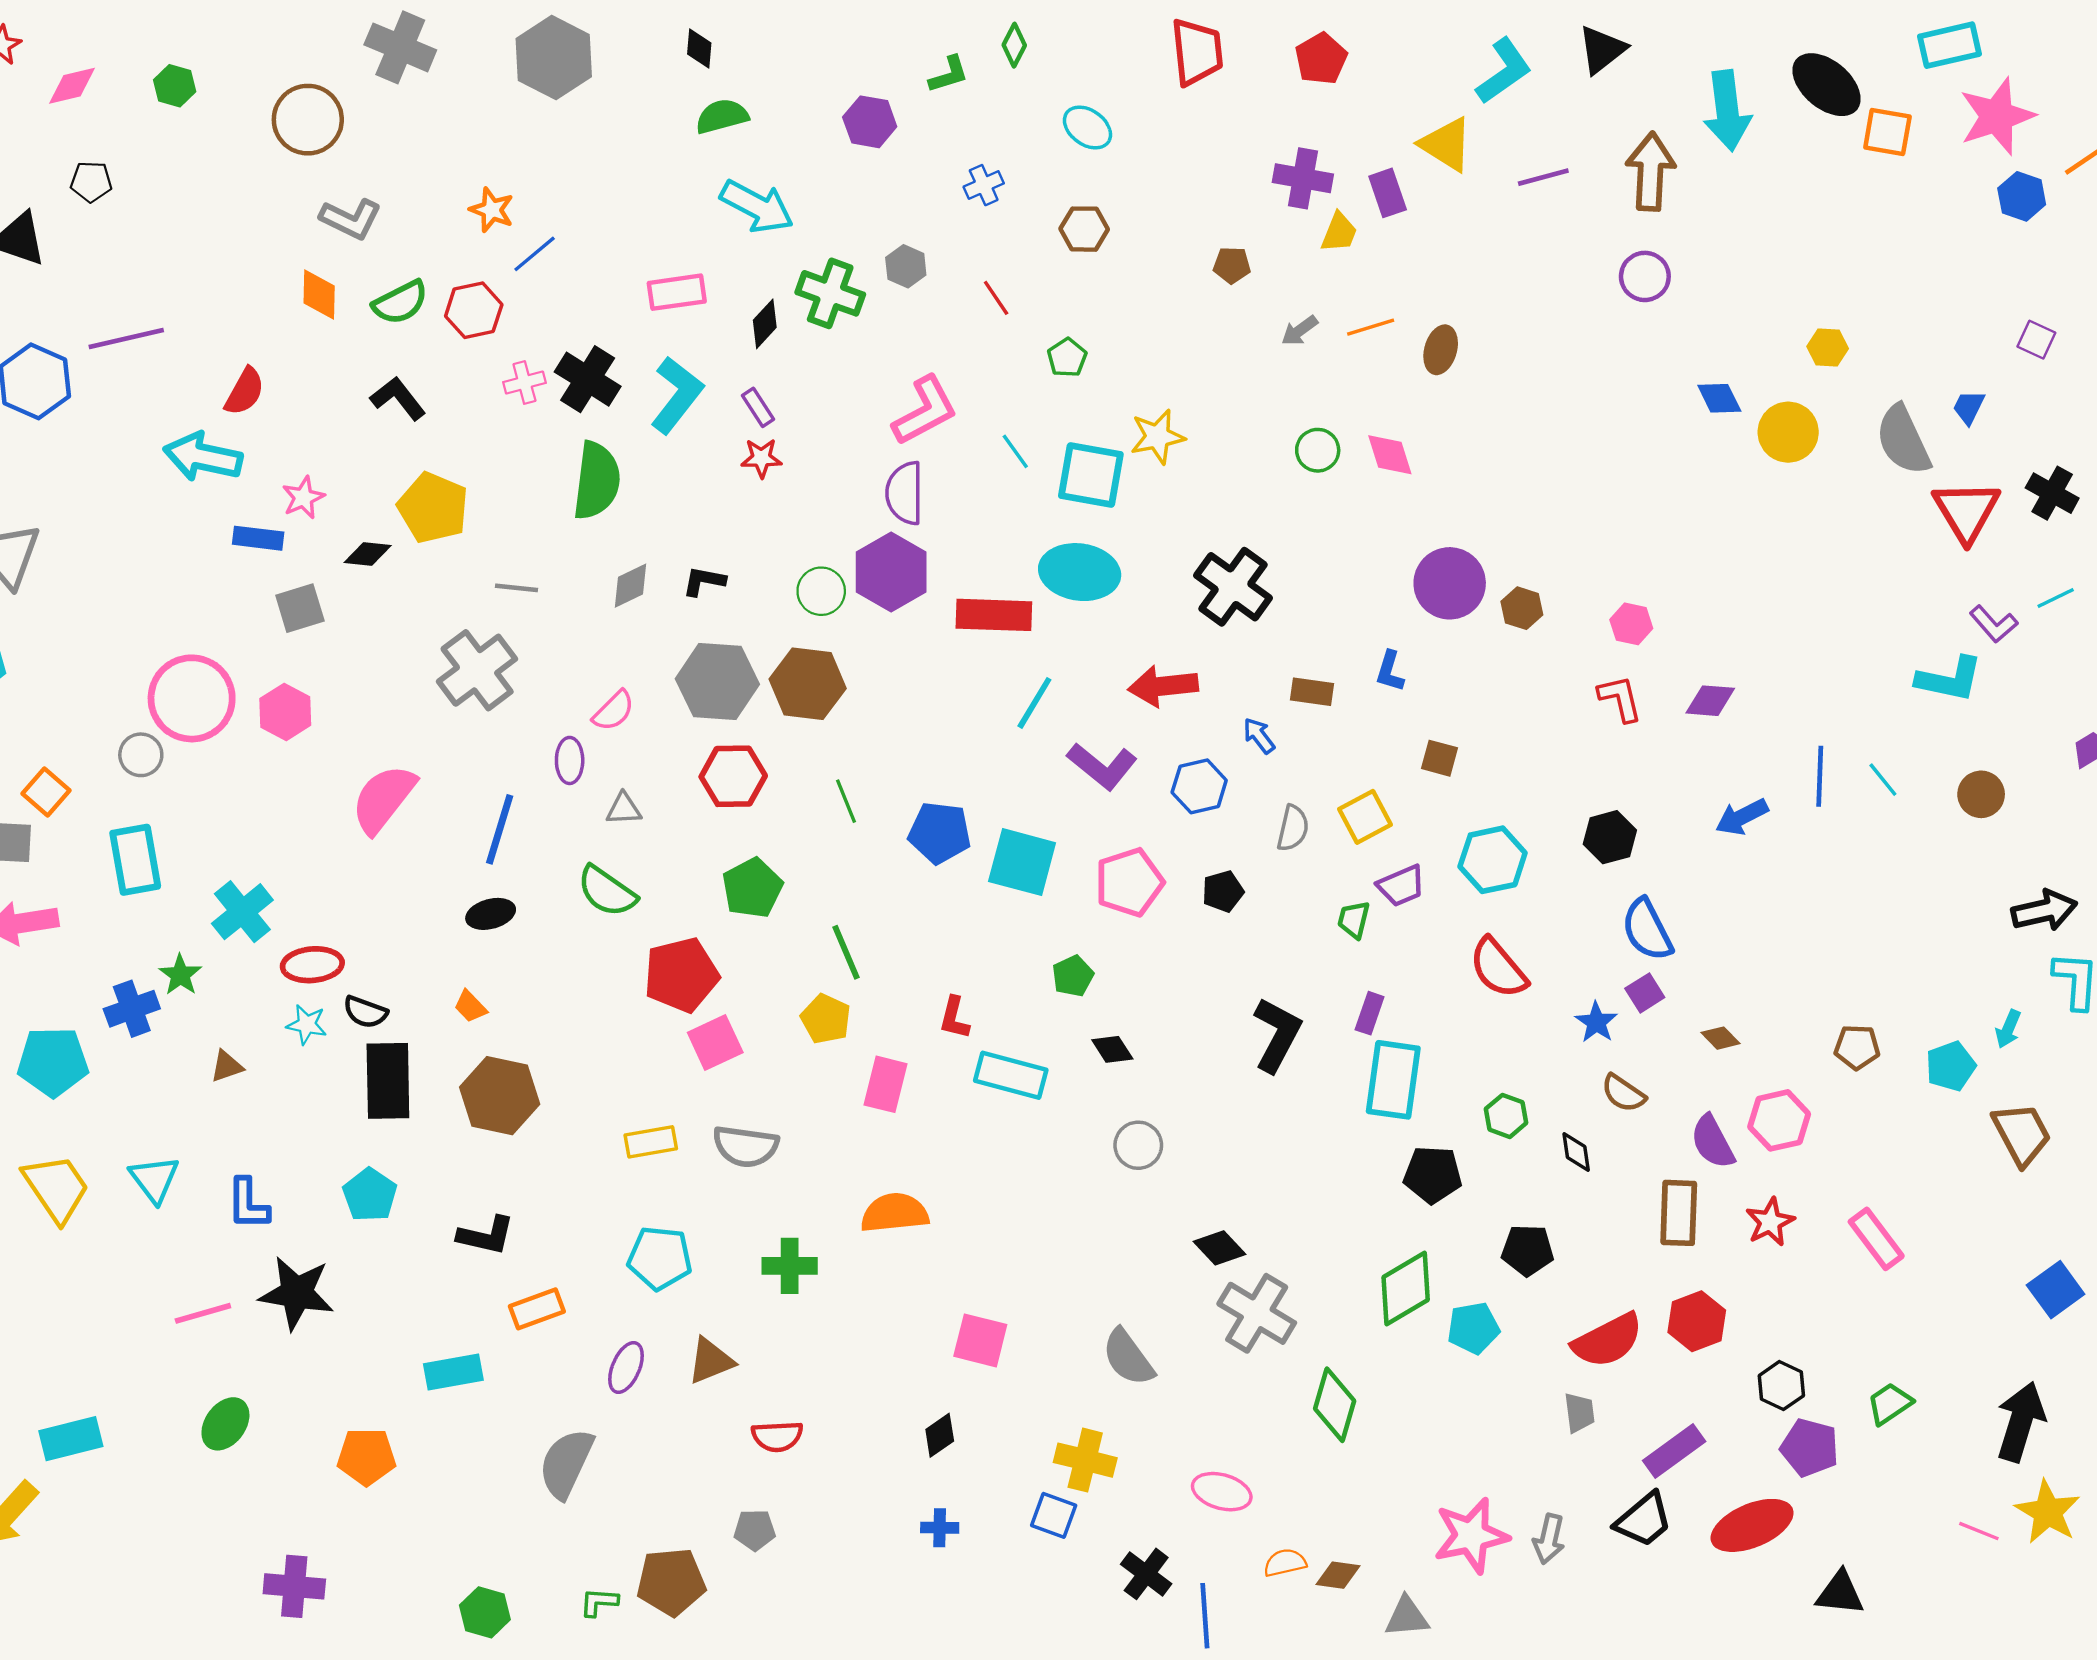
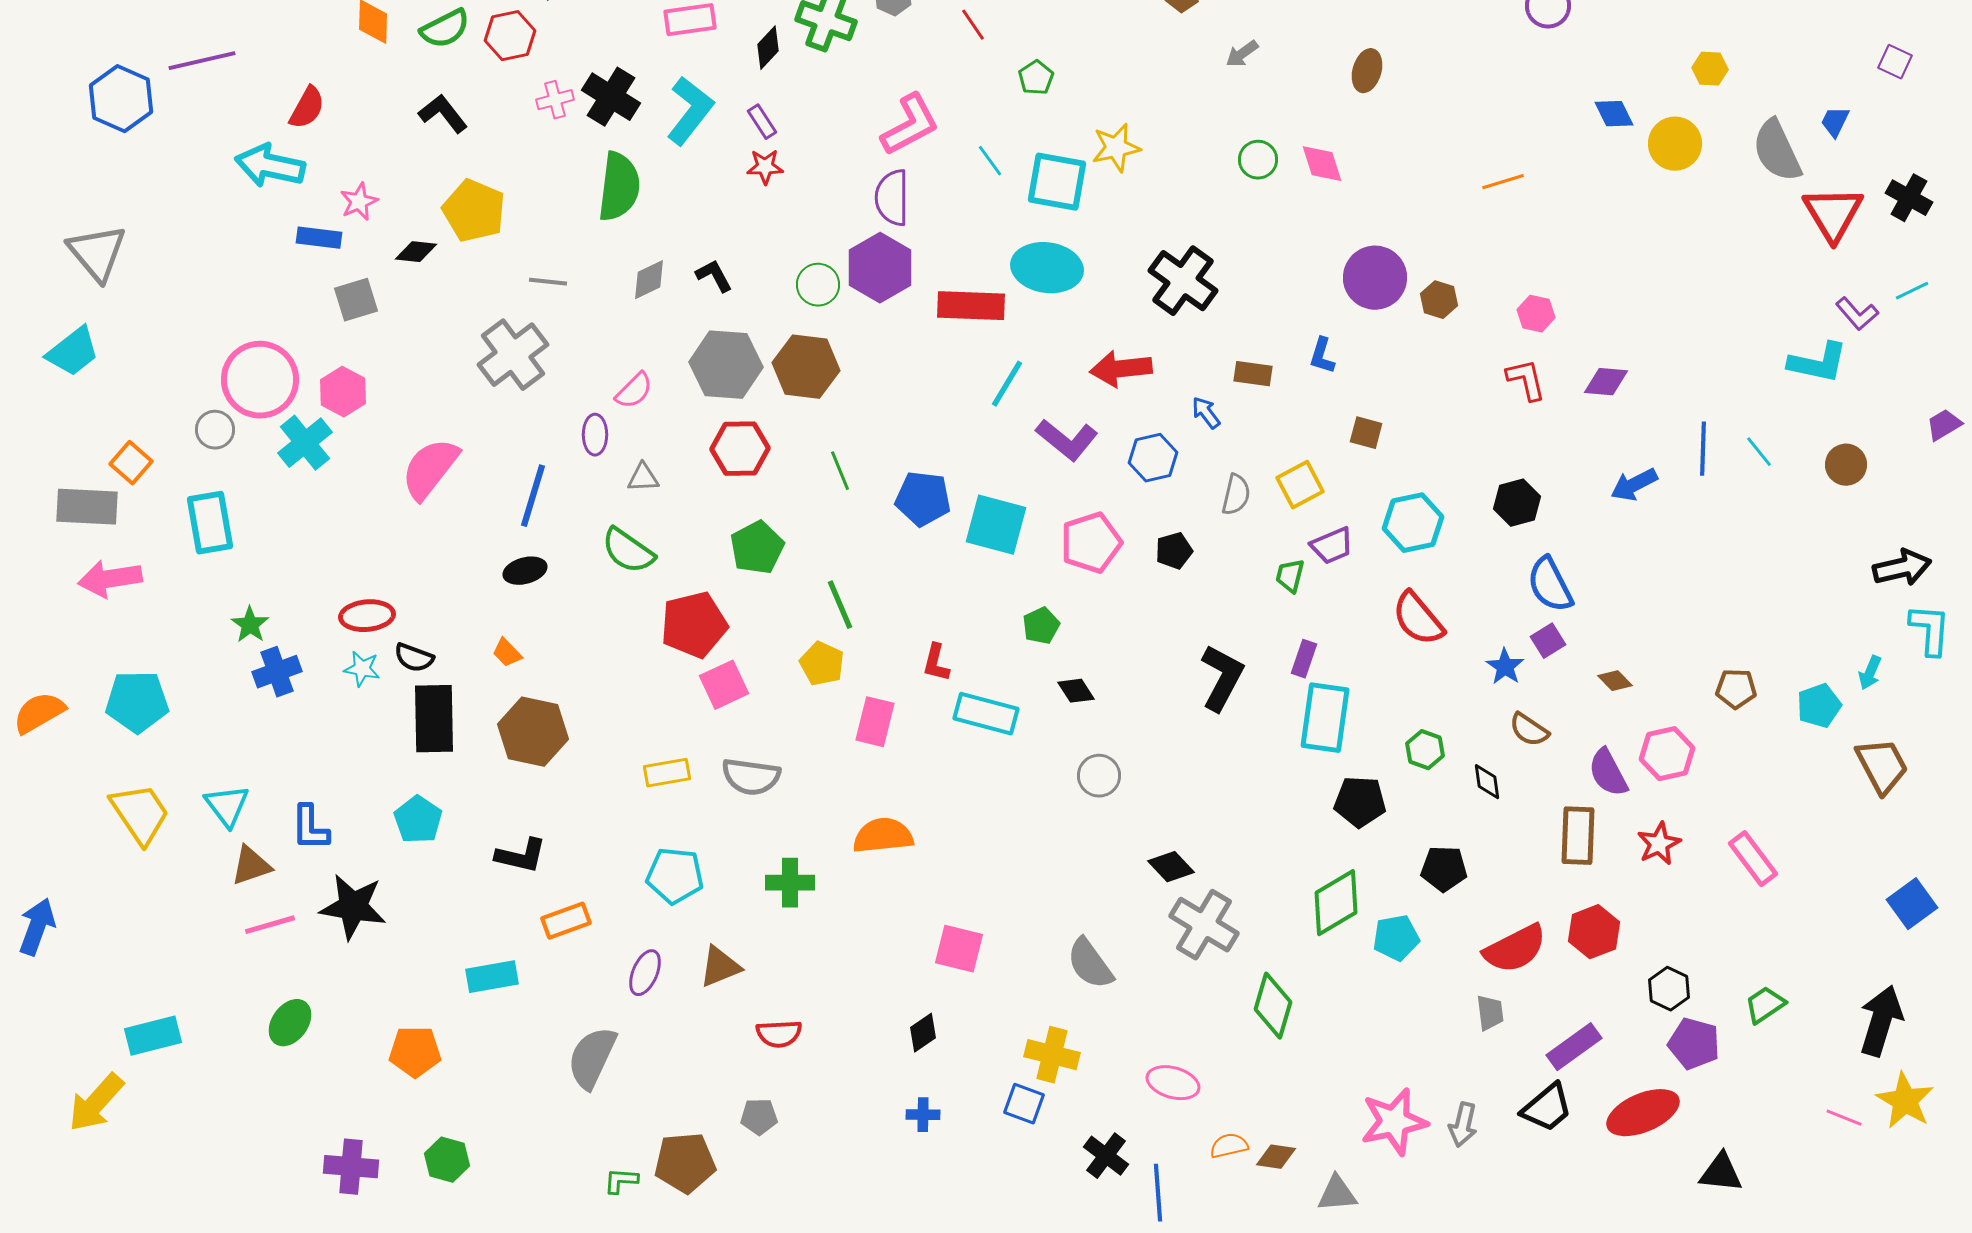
orange line: (1371, 327) -> (1503, 182), moved
black L-shape: (704, 581) -> (714, 276), turned 51
cyan cross: (242, 912) -> (305, 443), moved
blue cross: (132, 1009) -> (277, 672), moved
brown triangle: (227, 1066) -> (251, 866), moved, size x1.4
green hexagon: (485, 1612) -> (447, 1160), moved

